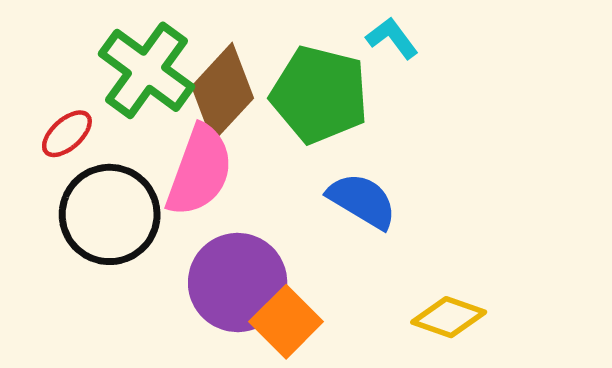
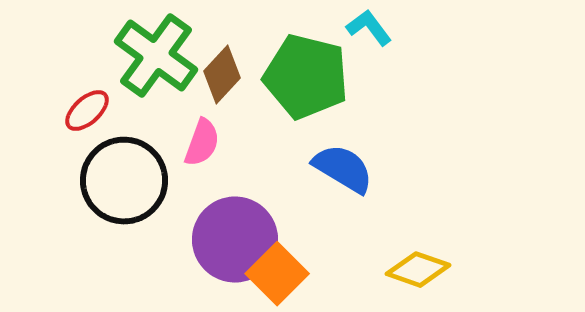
brown diamond: (223, 92) -> (222, 75), size x0.7
pink semicircle: (200, 171) -> (202, 143), size x0.6

